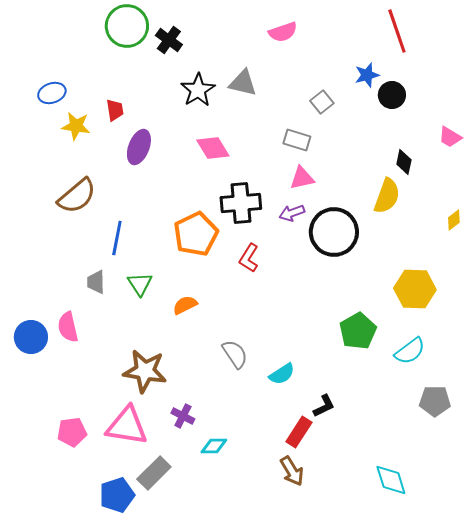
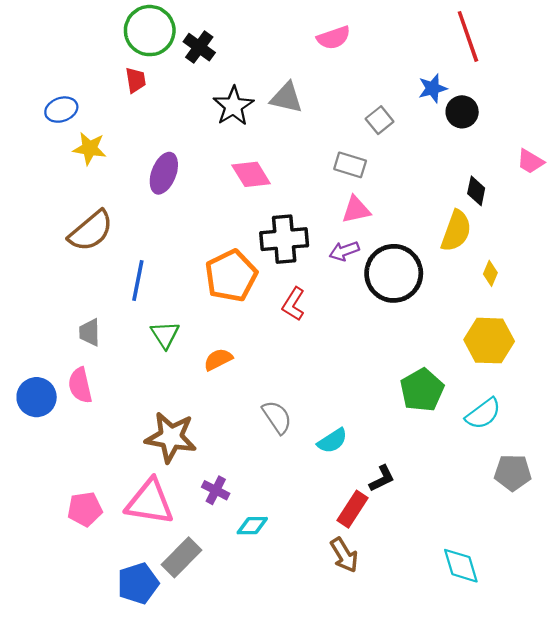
red trapezoid: (115, 110) -> (136, 80), moved
yellow diamond: (454, 220) -> (490, 273), moved, turned -30
gray trapezoid: (96, 282) -> (90, 332), moved

